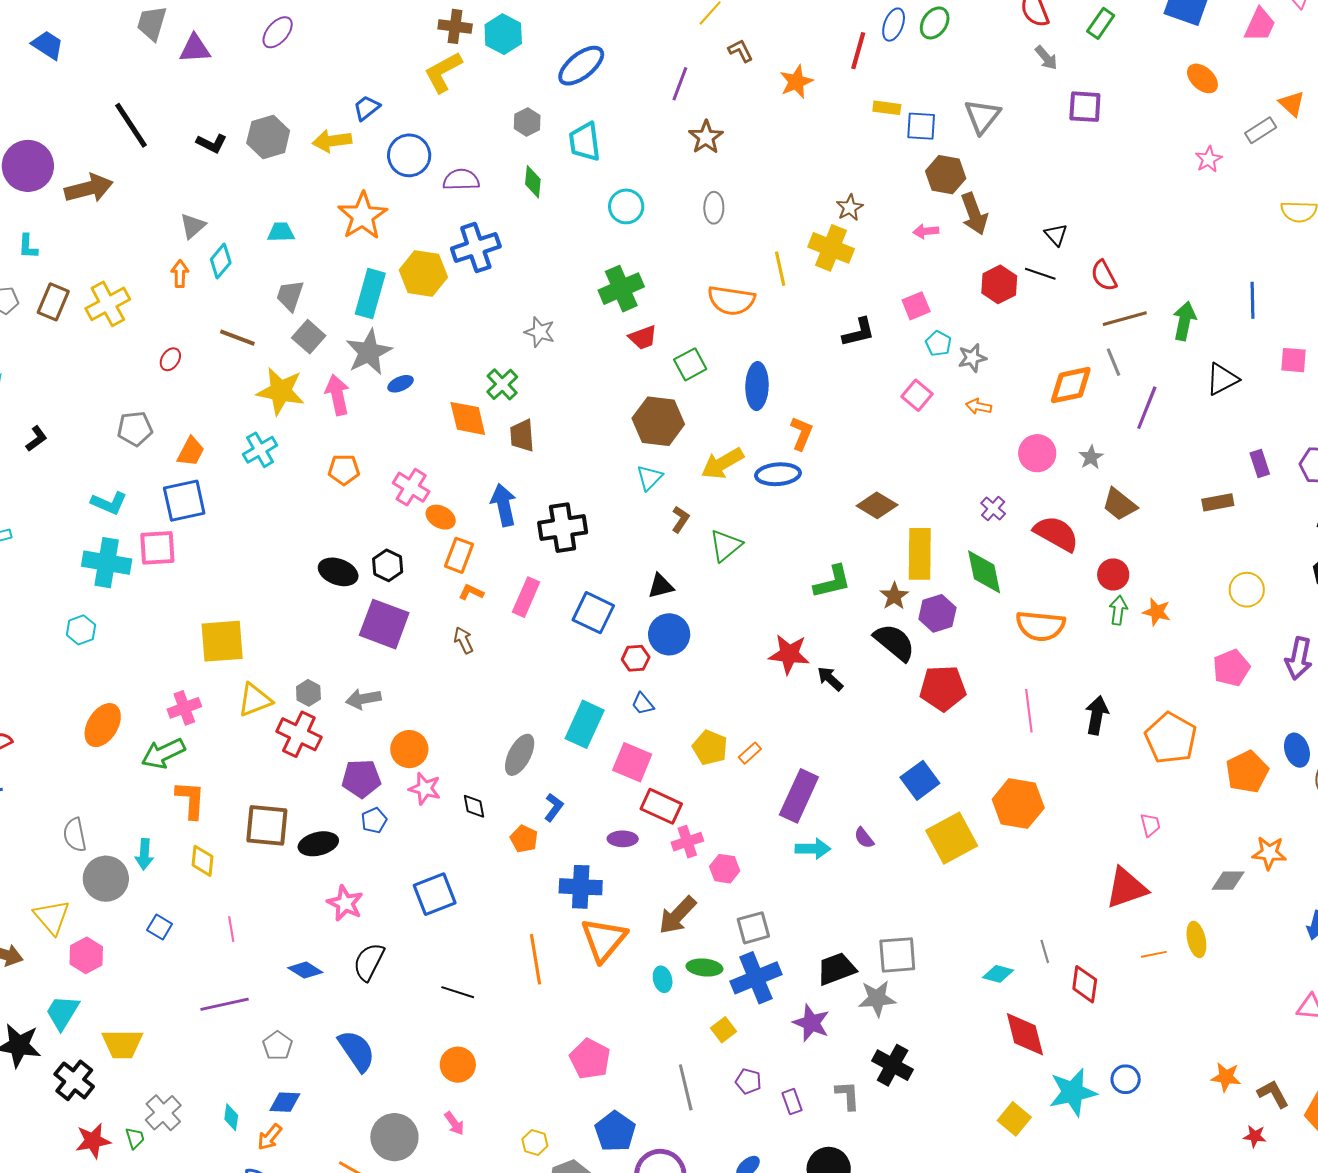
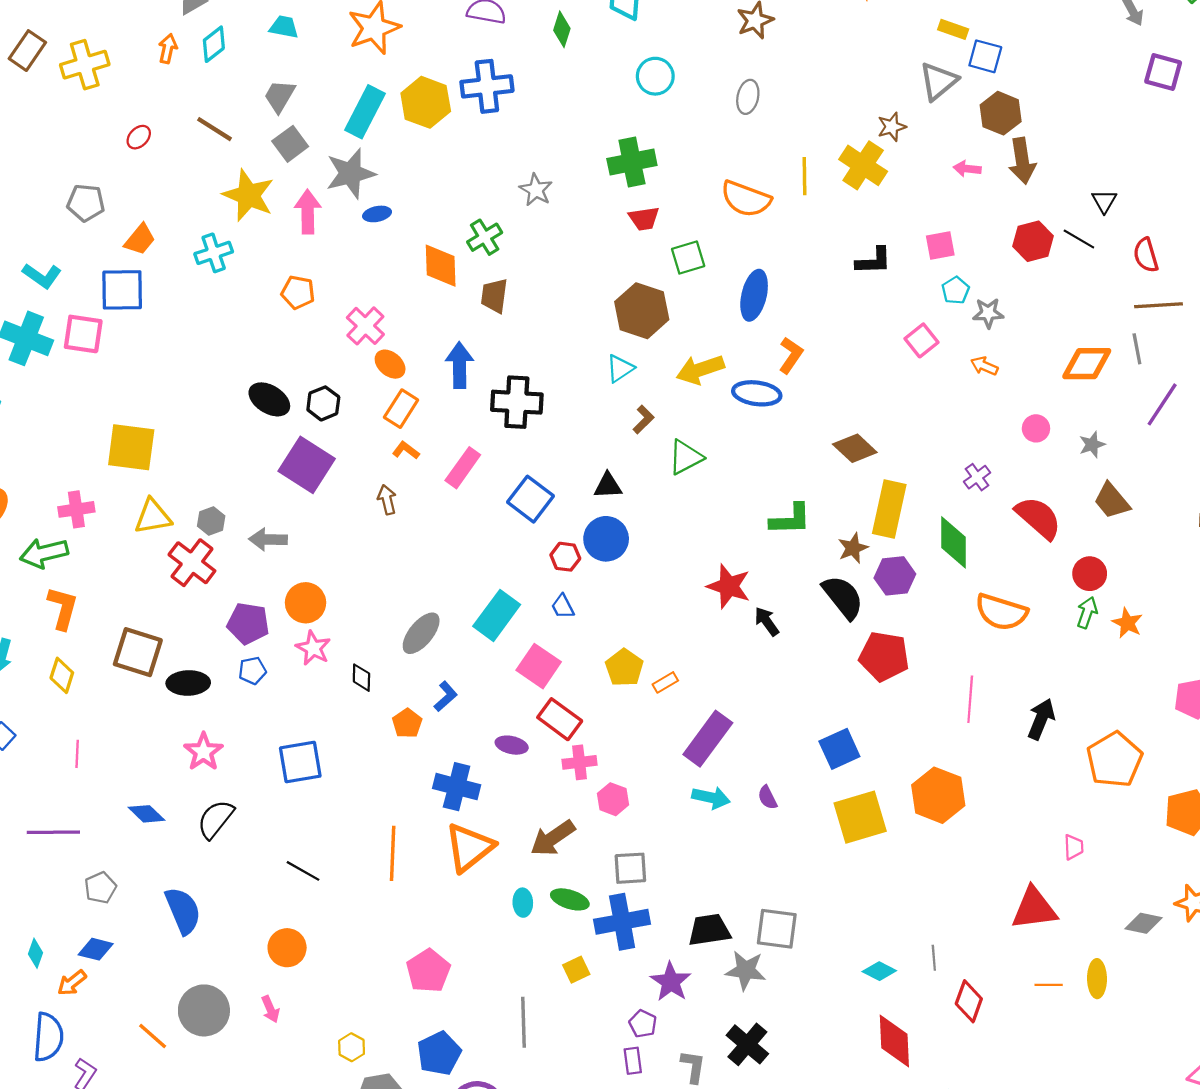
gray triangle: (982, 116) -> (938, 81), moved
pink circle: (1037, 453) -> (1036, 428), size x0.7
purple pentagon: (748, 1081) -> (643, 1024), moved

